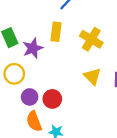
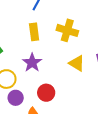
purple star: (33, 48) -> (32, 63), moved
purple circle: (30, 97) -> (16, 98), moved

